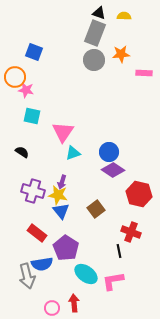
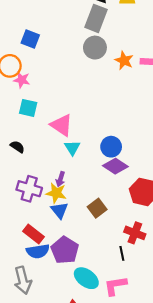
orange star: (121, 54) -> (124, 60), moved, turned 30
pink triangle: (63, 132) -> (62, 125), turned -30
cyan triangle: (73, 153) -> (72, 148), turned -42
blue semicircle: (42, 264) -> (38, 251), moved

